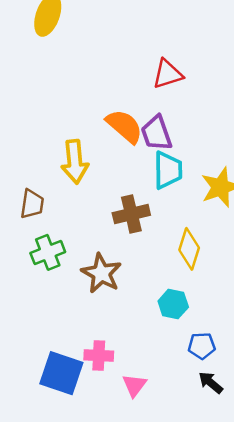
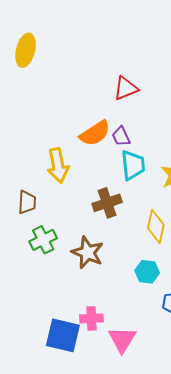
orange semicircle: (124, 126) -> (95, 133), turned 112
purple trapezoid: (156, 133) -> (121, 136), size x0.7
pink triangle: (134, 385) -> (122, 340), size x1.4

